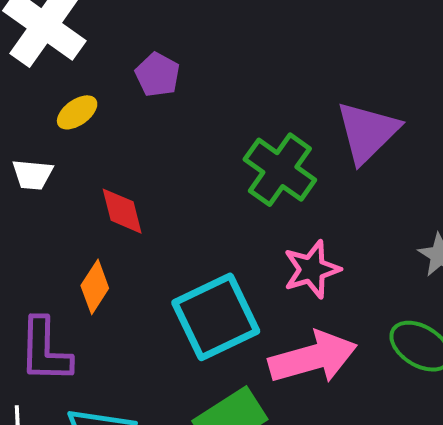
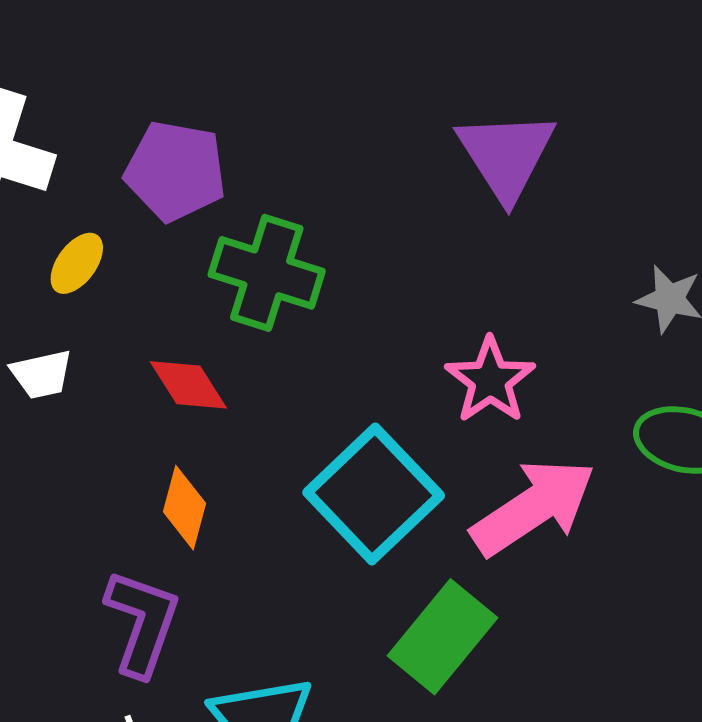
purple pentagon: (157, 75) -> (175, 171), size x1.5
green cross: (280, 170) -> (267, 273), moved
purple L-shape: (45, 350) -> (142, 623), turned -144

